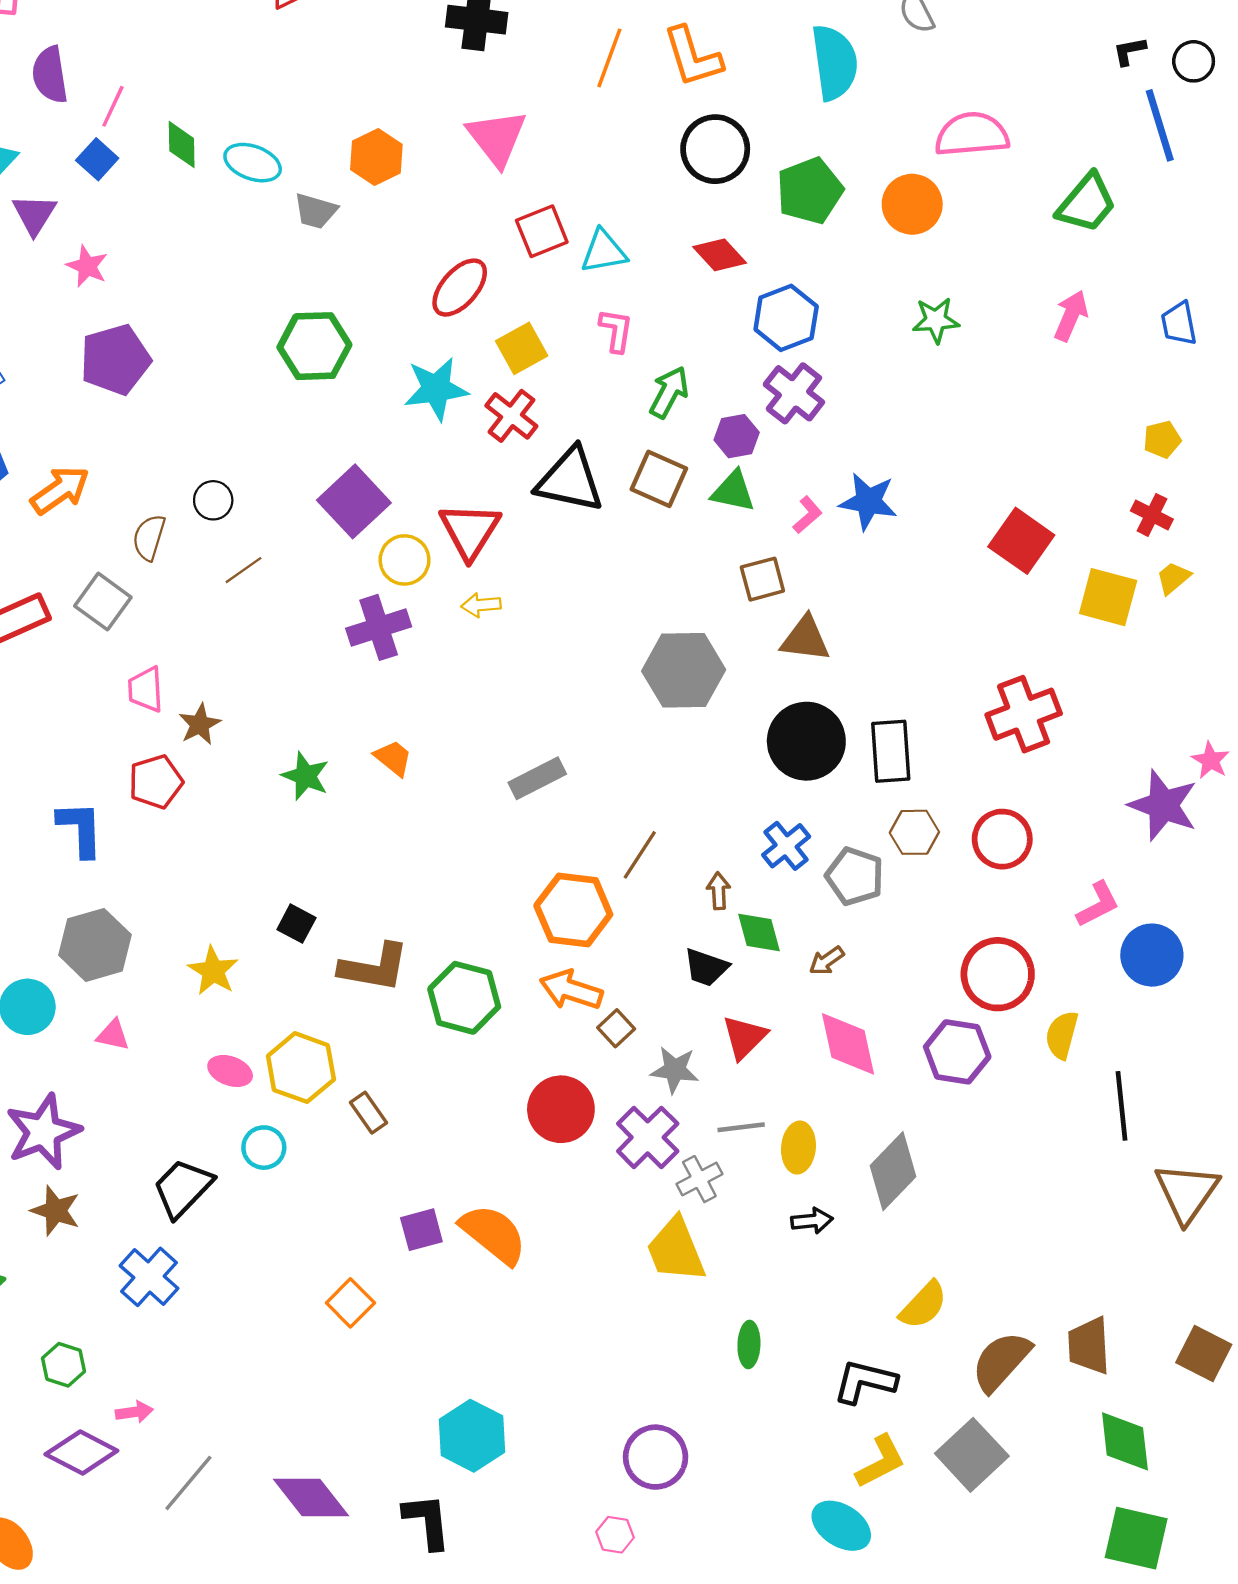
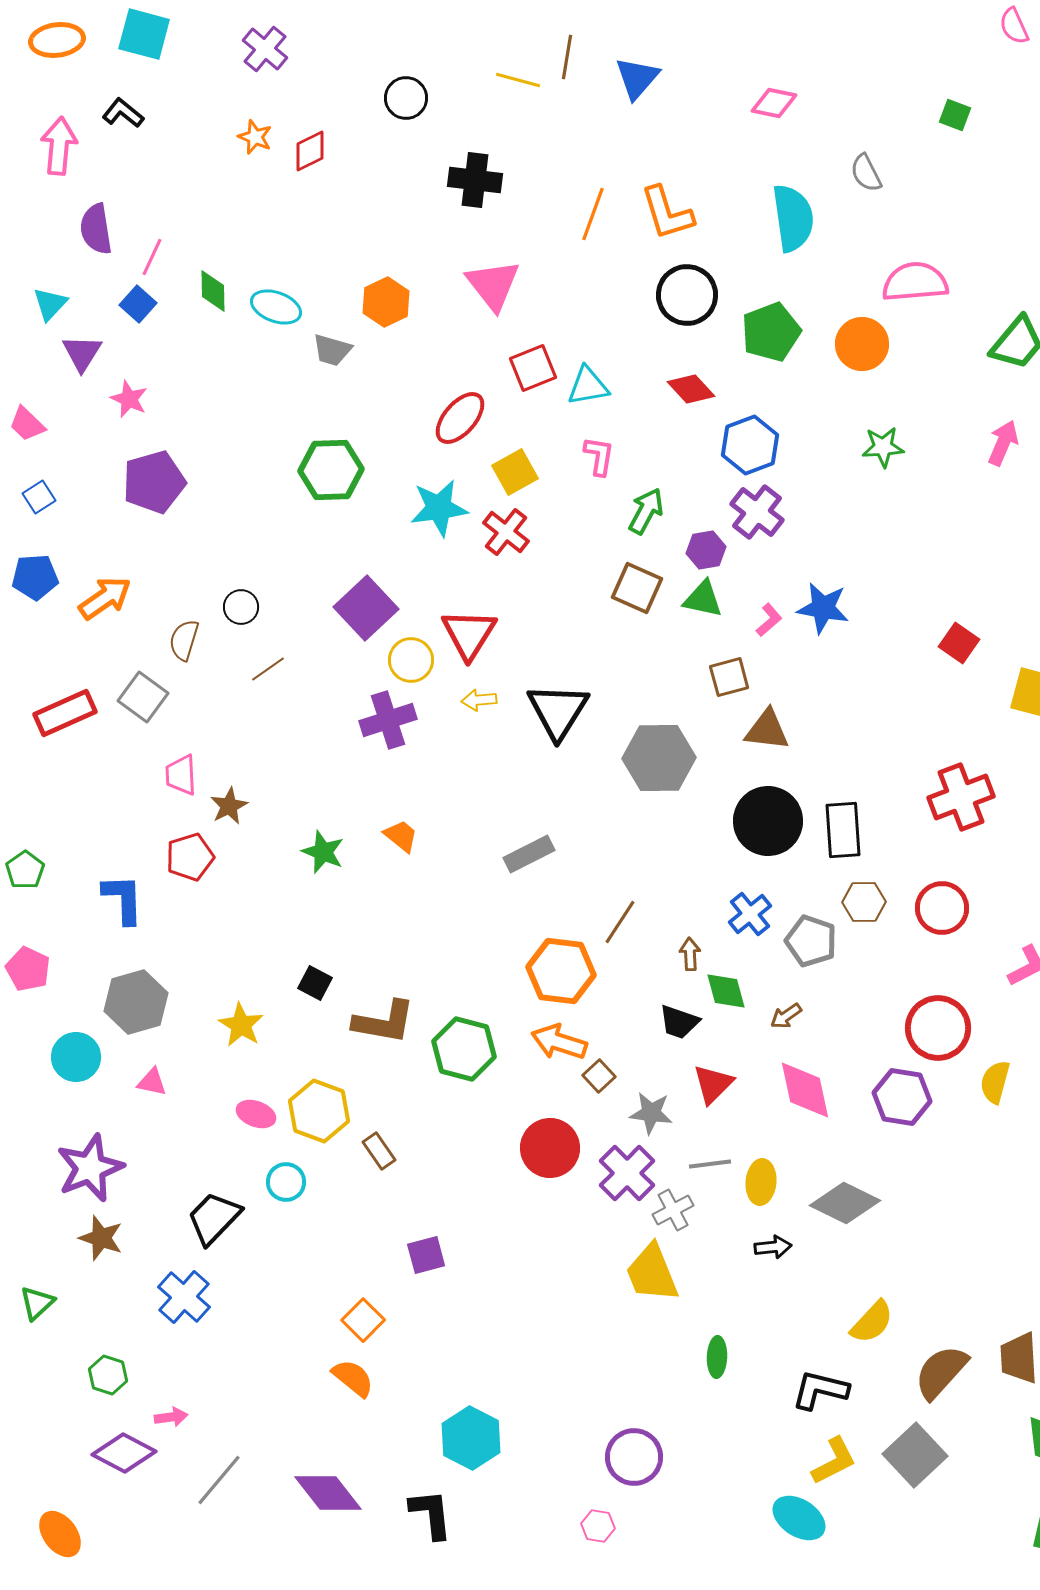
black triangle: (570, 480) -> (558, 711), moved, turned 50
red square: (1021, 541) -> (959, 643), size x0.7
gray diamond: (893, 1171) -> (845, 1203), turned 72
orange semicircle: (493, 1234) -> (353, 1378), moved, size x0.7

